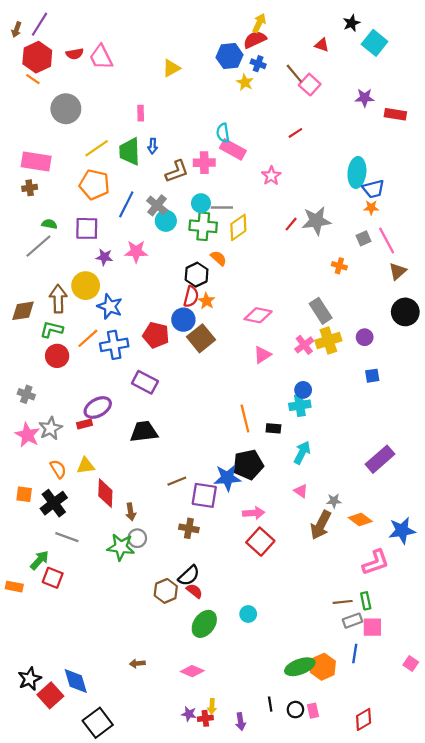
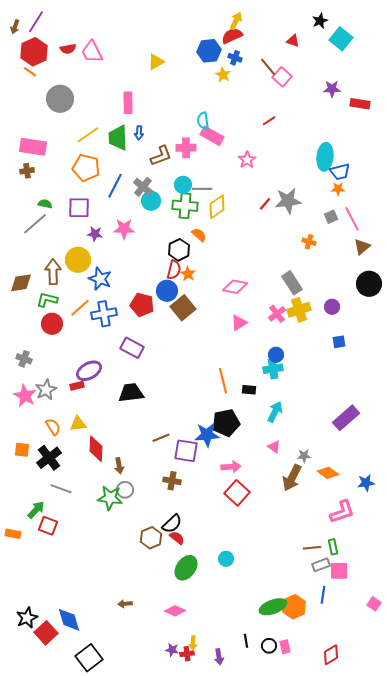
pink rectangle: (141, 113) -> (128, 103), size x1.5
blue star: (402, 531) -> (366, 483), size x0.7

